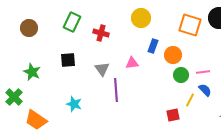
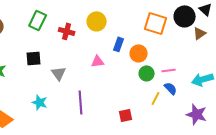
yellow circle: (141, 18) -> (97, 21), moved
gray triangle: (102, 69) -> (59, 73), moved
purple line: (116, 90) -> (81, 102), moved
red square: (173, 115) -> (126, 115), moved

